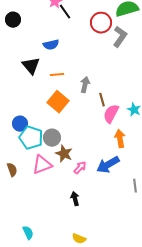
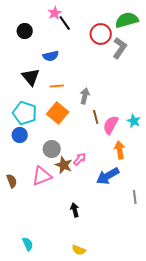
black circle: (13, 20) -> (25, 31), moved
brown line: (102, 100) -> (96, 117), moved
cyan pentagon: (31, 138) -> (25, 113), moved
pink arrow: (80, 168) -> (80, 159), moved

